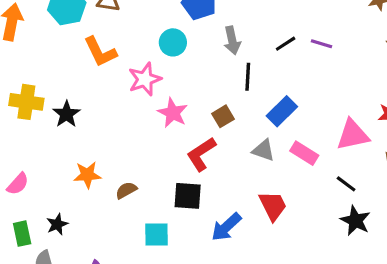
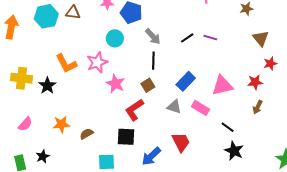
gray arrow: (232, 40) -> (153, 36), turned -30
orange L-shape: (100, 52) -> (66, 64), moved
black line: (248, 77) -> (153, 61), moved
pink triangle: (353, 135) -> (222, 86), moved
pink semicircle: (18, 184) -> (25, 124), moved

